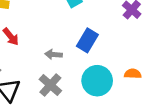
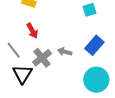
gray cross: (50, 85) -> (42, 58), moved

